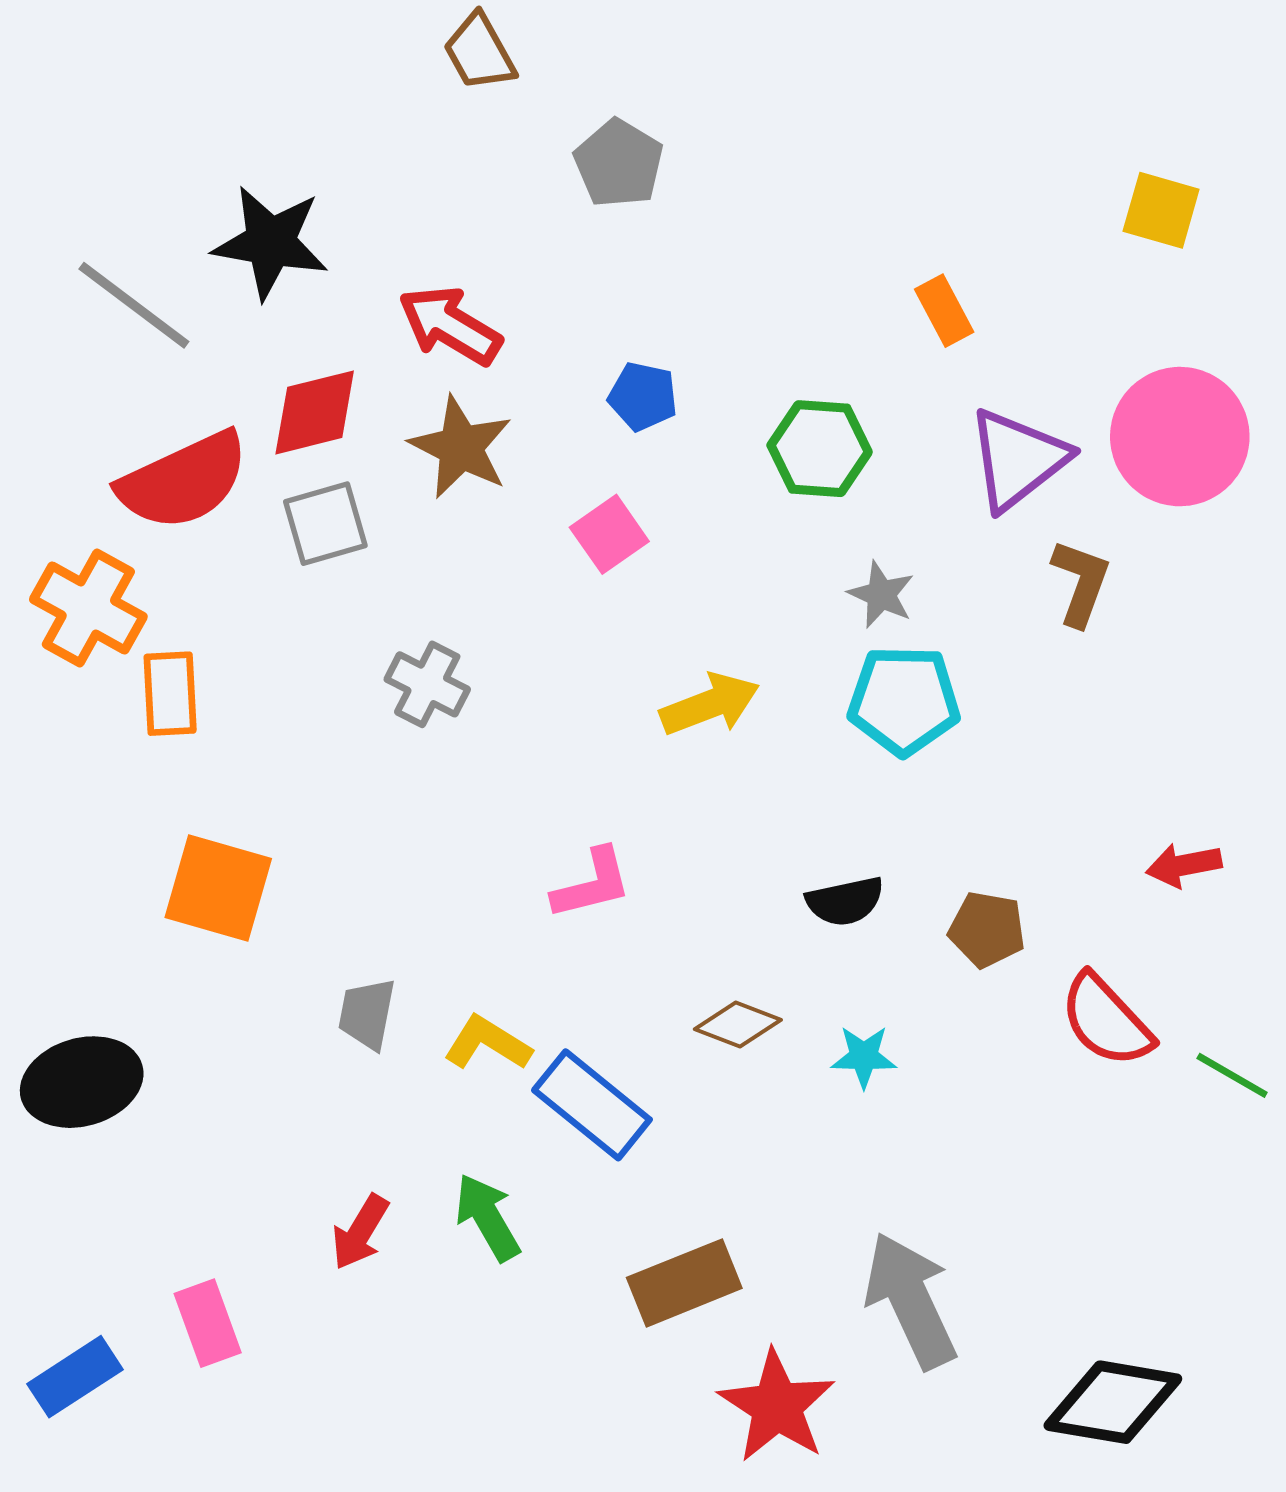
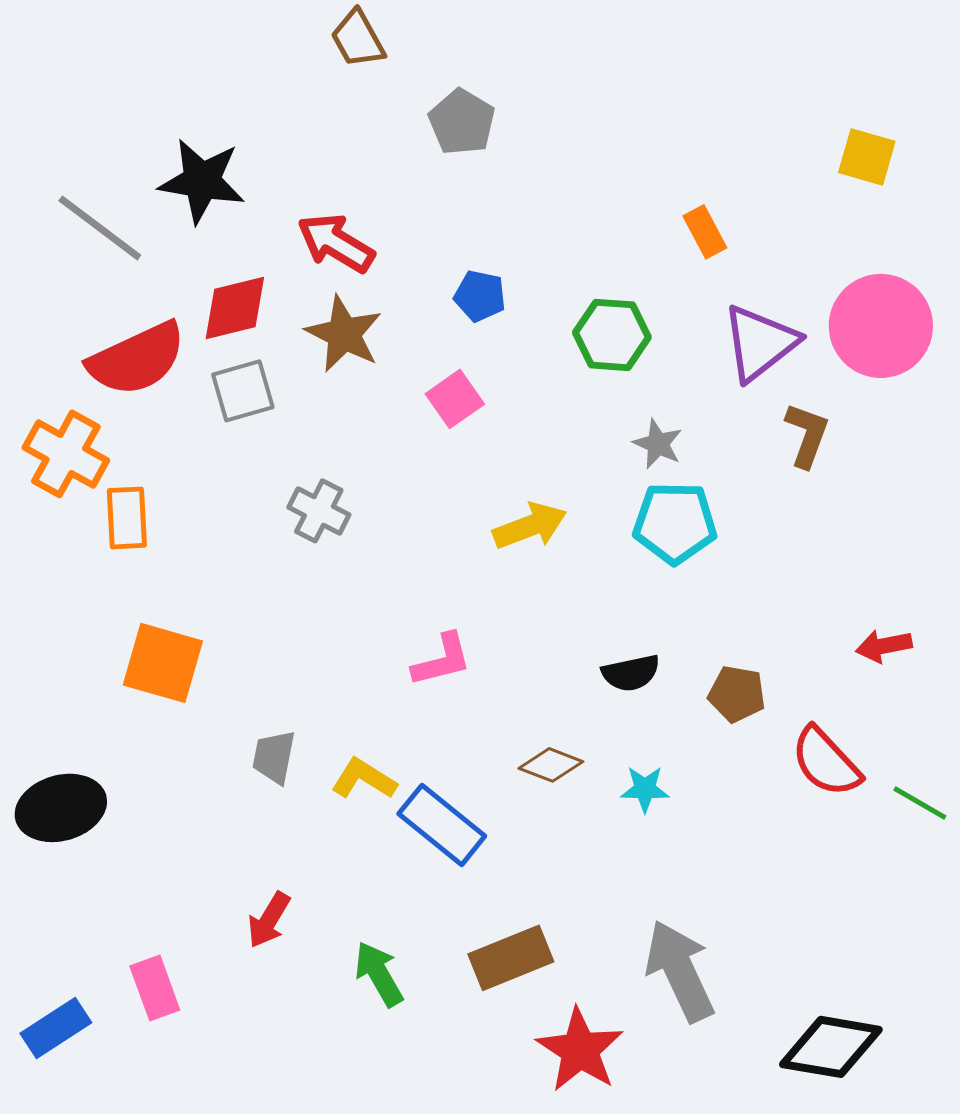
green arrow: (487, 1217) -> (379, 974), moved

